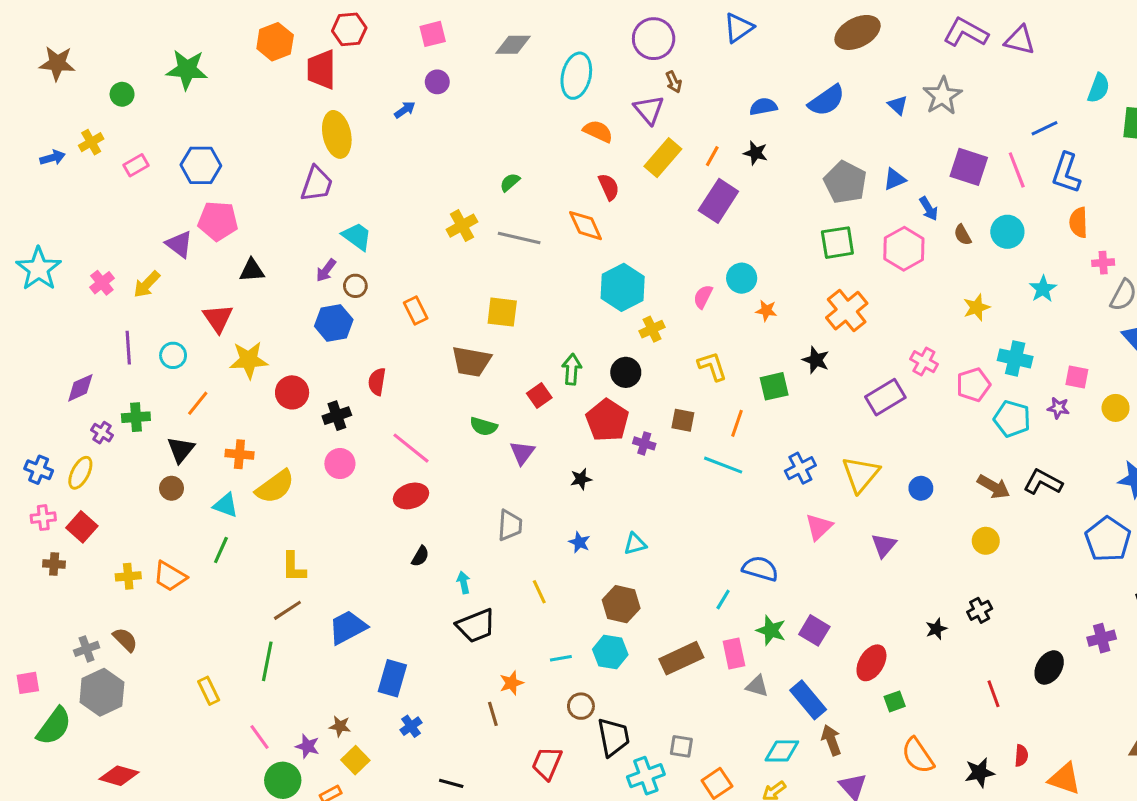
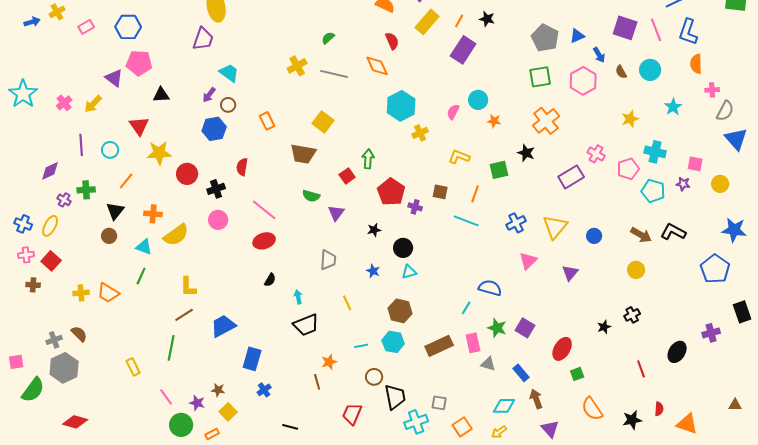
yellow square: (502, 312) -> (323, 122), turned 30
yellow L-shape: (712, 366) -> (459, 157), turned -50
black circle: (626, 372) -> (403, 248), moved
blue rectangle: (808, 700) -> (521, 373), size x0.7

